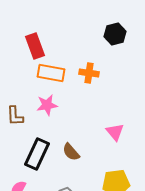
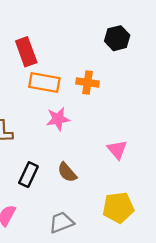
pink star: (47, 105) -> (58, 119), moved
black rectangle: (37, 154) -> (28, 175), size x0.7

